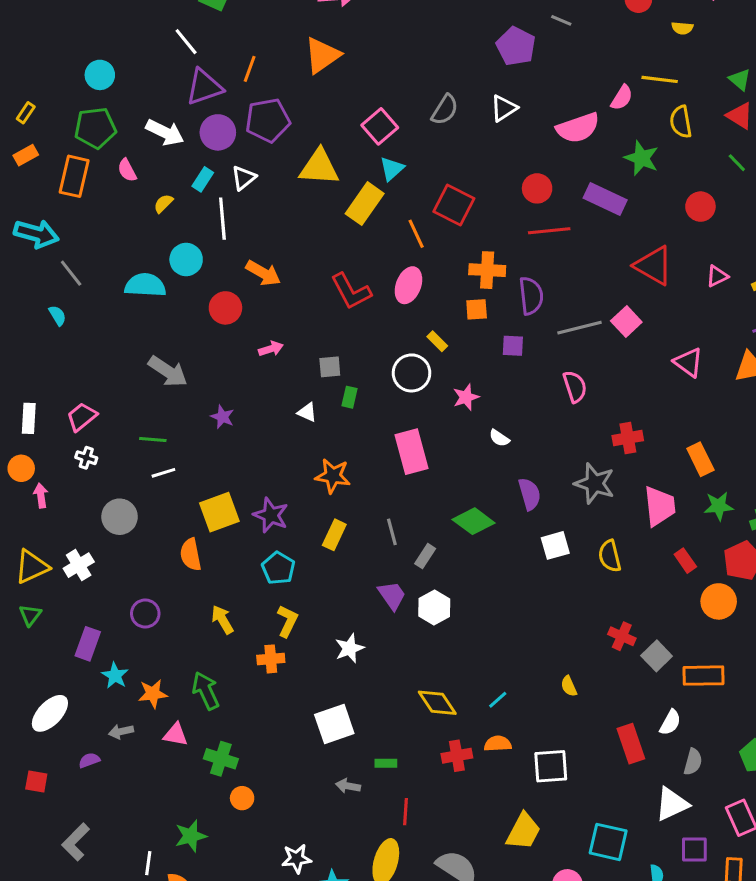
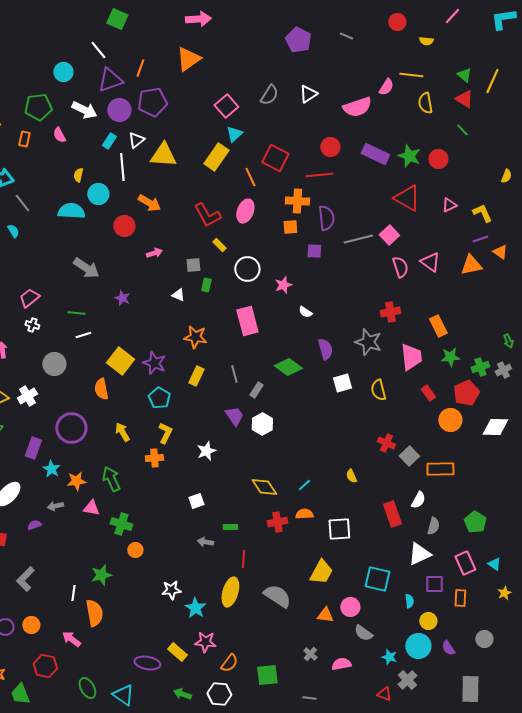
purple pentagon: (516, 46) -> (298, 40), moved
cyan circle: (100, 75) -> (63, 72), moved
green star: (641, 158) -> (409, 156), moved
yellow triangle: (319, 167) -> (163, 155), moved
orange rectangle: (74, 176) -> (24, 139), size x0.6
yellow semicircle: (163, 204) -> (78, 175), moved, turned -32
red line: (549, 231) -> (319, 175), moved
yellow rectangle: (437, 341) -> (219, 245), moved
pink semicircle: (575, 387) -> (400, 267), moved
yellow square: (219, 512) -> (120, 361), turned -32
purple circle: (145, 614) -> (71, 428), size x1.6
white square: (334, 724) -> (196, 501), size x0.6

